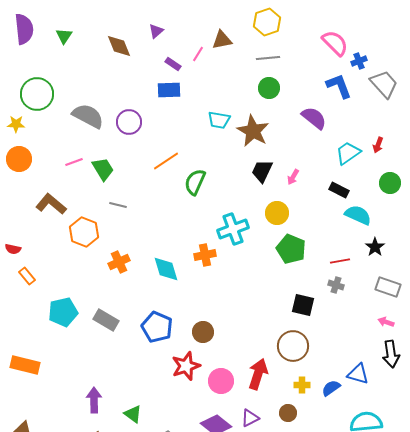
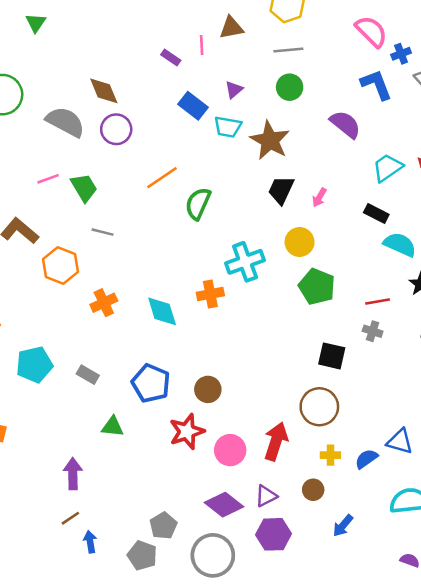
purple triangle: (156, 31) -> (234, 90), moved
brown diamond: (119, 46) -> (104, 91), moved
pink line: (198, 54) -> (202, 45), turned -35
blue rectangle: (169, 90) -> (193, 106), moved, turned 40
gray rectangle: (106, 320) -> (88, 375), size x0.7
green triangle: (133, 414) -> (112, 427), moved, turned -30

